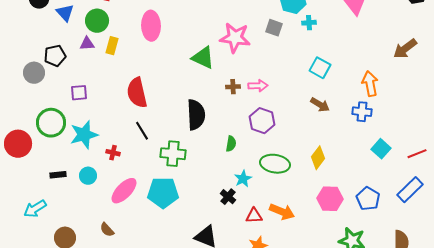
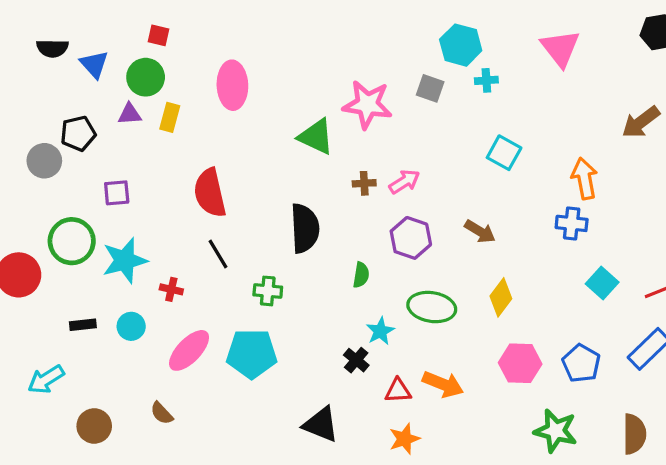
pink arrow: (258, 86) -> (404, 182), turned -30
brown arrow: (320, 105) -> (480, 231), moved
green cross: (173, 154) -> (268, 291), size x0.7

